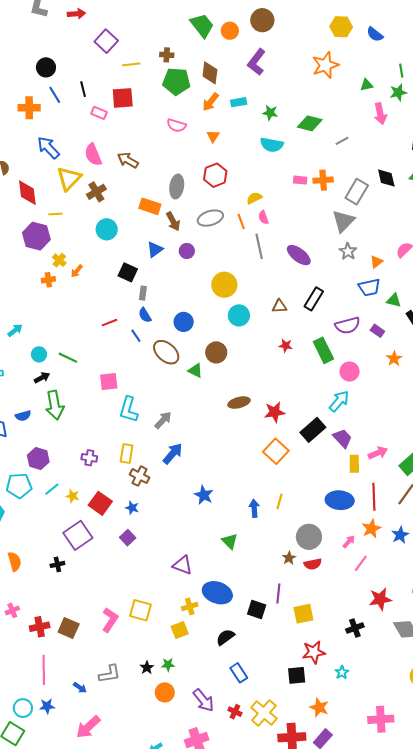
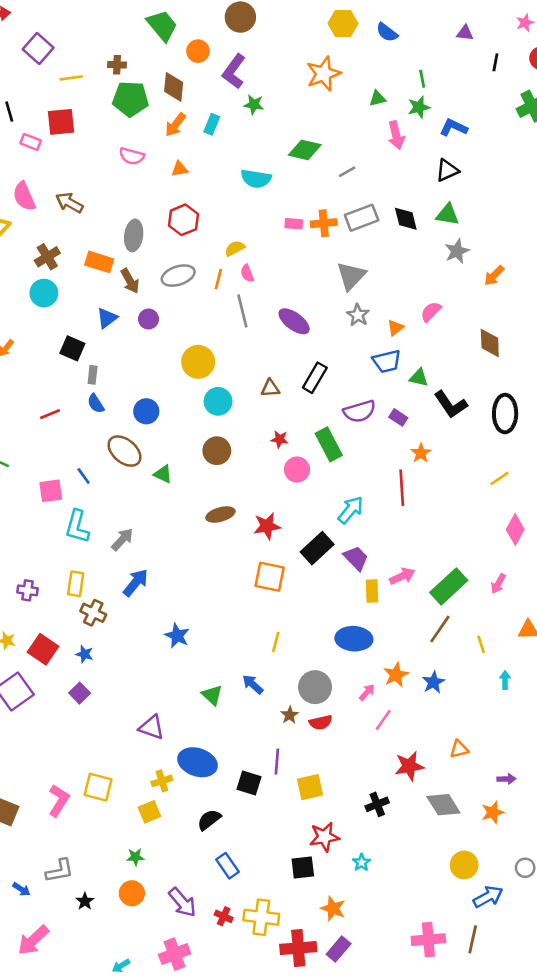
orange circle: (230, 31) -> (198, 51), moved
cyan rectangle: (239, 102) -> (212, 124), turned -56
green star: (270, 113) -> (254, 104), moved
orange triangle: (213, 136) -> (179, 169), turned 48
brown cross: (96, 192) -> (47, 257), moved
gray rectangle: (357, 192) -> (362, 218), moved, turned 40
orange line: (241, 221) -> (218, 279), turned 35
blue line: (136, 336) -> (84, 476), moved
brown circle: (216, 352) -> (217, 451), moved
pink circle: (350, 372) -> (297, 470), moved
orange square: (276, 451) -> (270, 577), turned -30
red line: (374, 497) -> (402, 488), moved
blue arrow: (254, 508) -> (253, 684), moved, turned -42
black star: (147, 668) -> (85, 901), moved
yellow cross: (264, 713) -> (261, 917), turned -32
pink cross: (381, 719) -> (428, 940), moved

